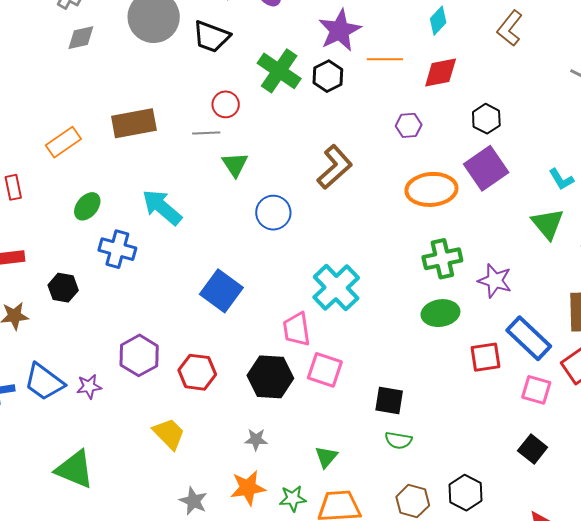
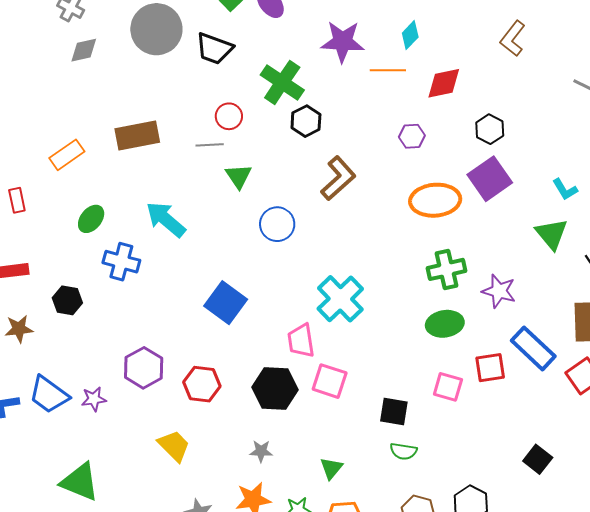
cyan diamond: (438, 21) -> (410, 35), moved
purple star: (340, 30) -> (343, 42), turned 30
black hexagon: (328, 76) -> (306, 121), moved
pink square: (536, 390) -> (448, 387), moved

